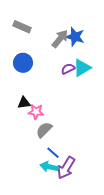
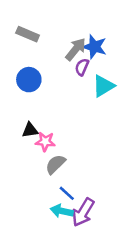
purple semicircle: (68, 69) -> (82, 67), moved, turned -40

